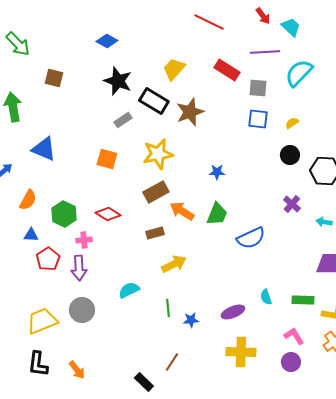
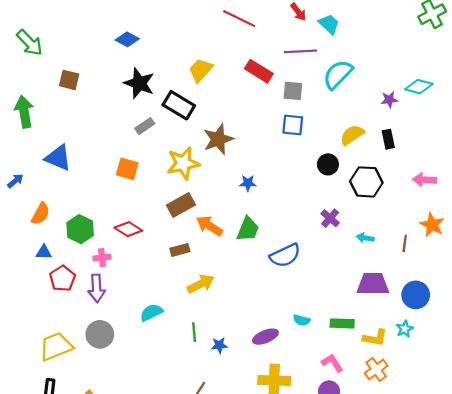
brown star: (190, 112) -> (218, 139), moved
yellow semicircle: (292, 123) -> (352, 135), moved, size x1.6
cyan semicircle: (266, 297) -> (302, 320), turned -56

